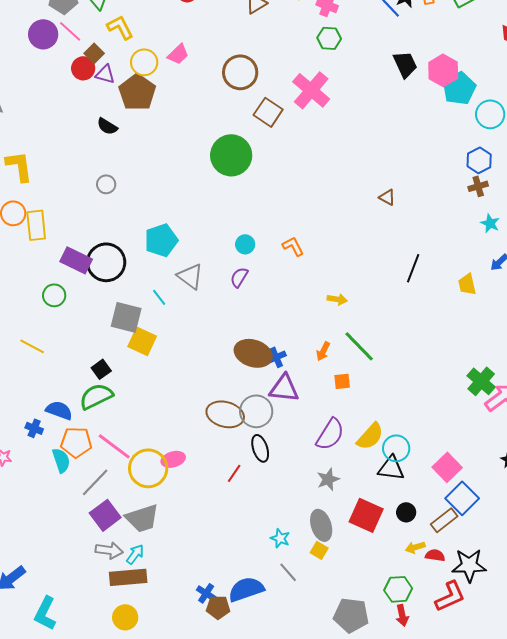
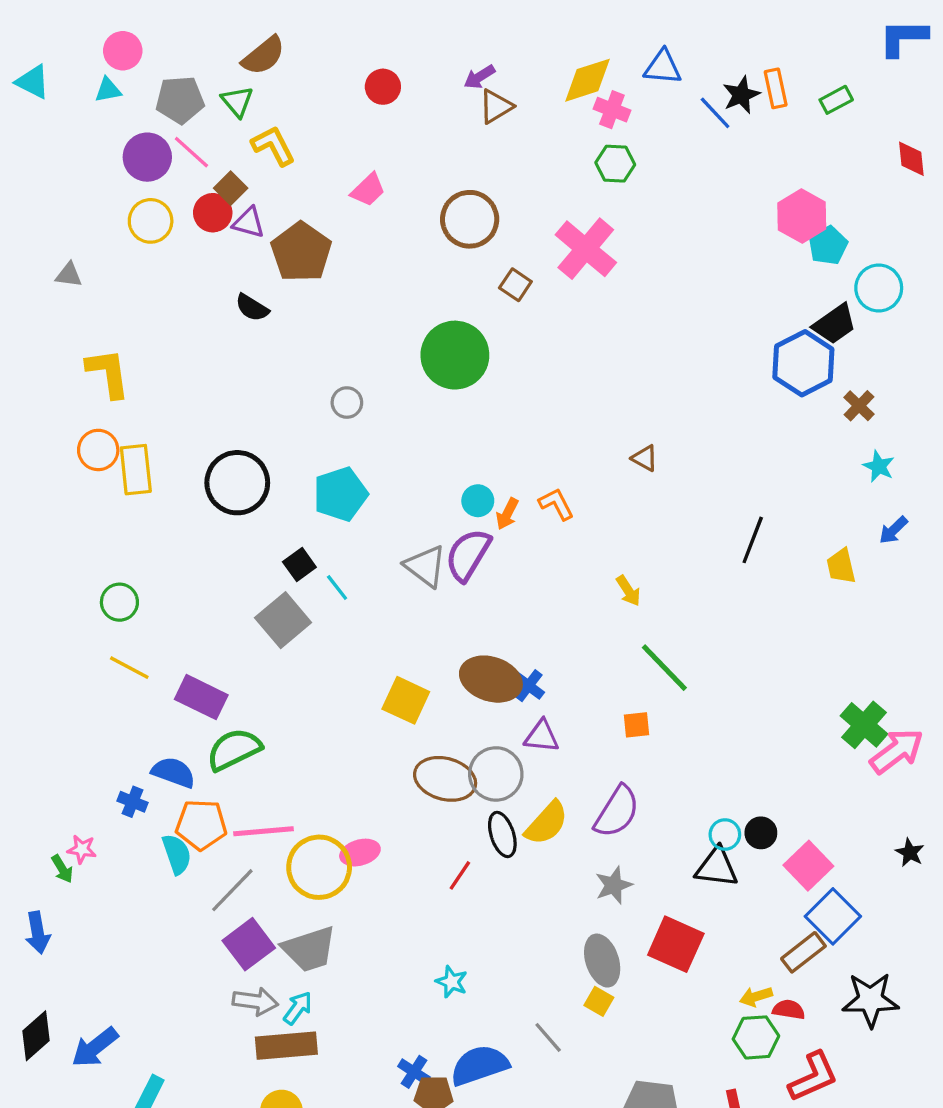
yellow circle: (144, 62) -> (151, 221), moved
black trapezoid: (405, 64) -> (835, 324), moved, turned 80
cyan pentagon: (459, 88) -> (828, 245), size x0.7
brown square: (268, 112) -> (515, 285), size x0.7
blue hexagon: (479, 160) -> (803, 363), moved, size x1.5
gray circle: (106, 184) -> (347, 403), moved
brown cross: (478, 186) -> (859, 406), turned -30
brown triangle: (387, 197) -> (645, 458), moved
purple rectangle: (76, 260) -> (201, 697), moved
black circle: (106, 262) -> (237, 483), moved
gray triangle: (190, 276) -> (425, 566), moved
purple semicircle: (239, 277) -> (468, 555), size x1.6
green circle: (54, 295) -> (119, 602), moved
yellow arrow: (337, 299) -> (628, 591), turned 48
gray square: (126, 317) -> (283, 620), turned 36
yellow square: (142, 341) -> (406, 700), moved
orange arrow: (323, 351) -> (507, 514), moved
blue cross: (276, 357) -> (529, 686), turned -30
black square: (101, 369) -> (299, 565), moved
purple triangle: (284, 388) -> (542, 736), size x0.7
yellow semicircle: (370, 436) -> (547, 823), moved
pink line: (114, 446) -> (263, 831), turned -42
cyan circle: (396, 448) -> (725, 835), size x0.7
black circle: (406, 512) -> (761, 833), moved
cyan star: (280, 538) -> (452, 982), moved
black star: (469, 565) -> (871, 1000), moved
green hexagon: (398, 589) -> (756, 1037), moved

